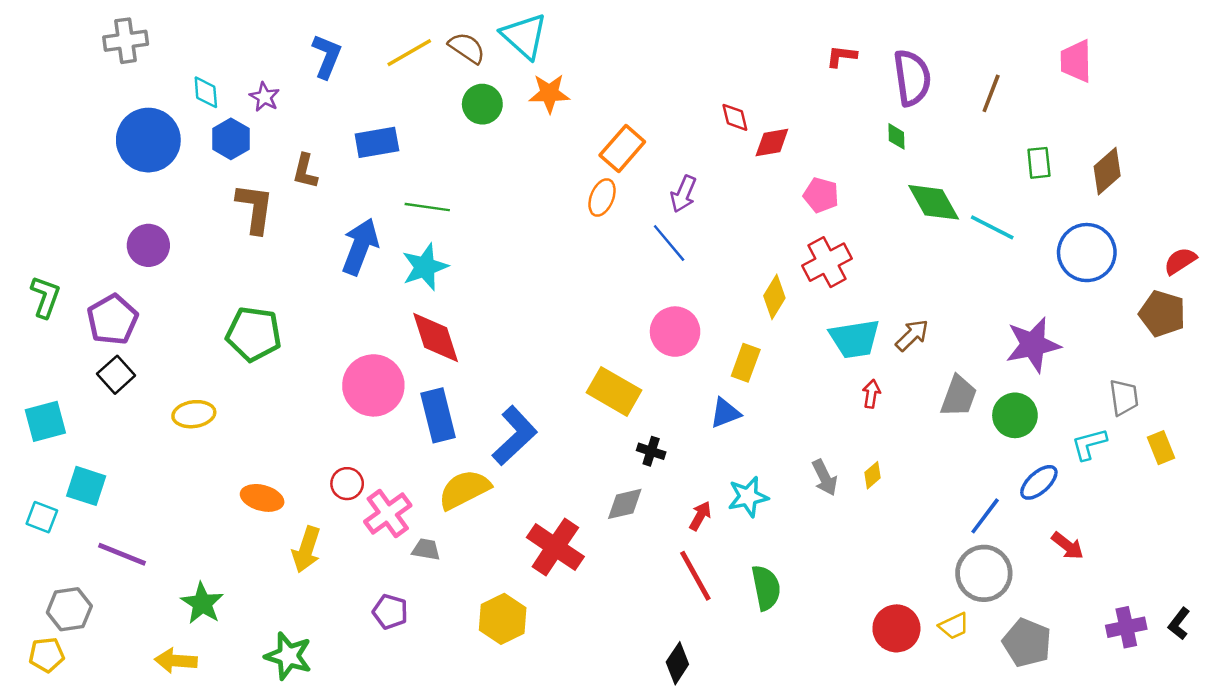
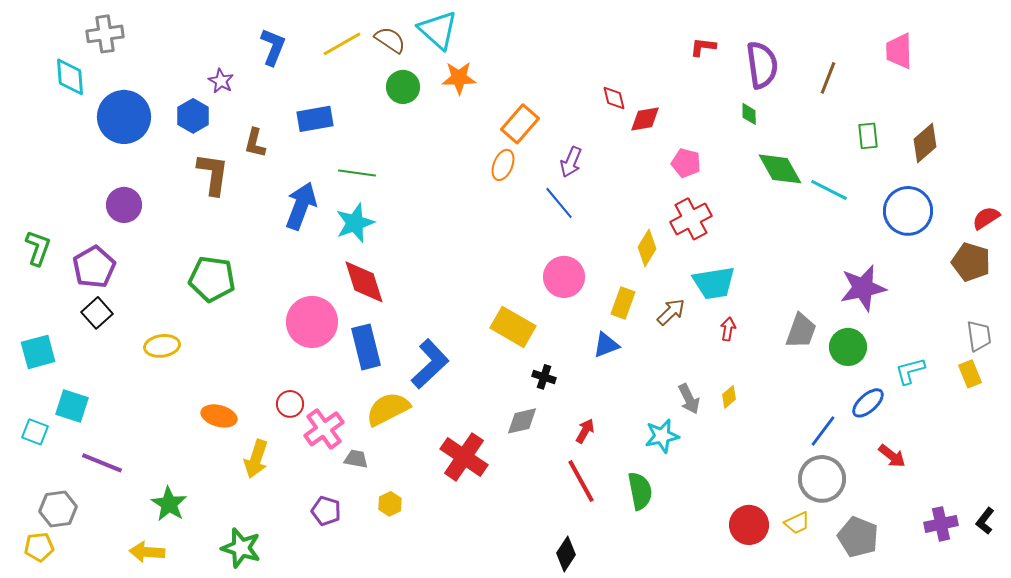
cyan diamond: (206, 92) -> (70, 77), moved, size x1.4
brown arrow: (912, 335) -> (671, 312), moved
gray trapezoid: (1124, 397) -> (979, 336), moved
cyan star: (748, 497) -> (662, 436), moved
yellow hexagon: (503, 619) -> (390, 504), moved, size x0.6

